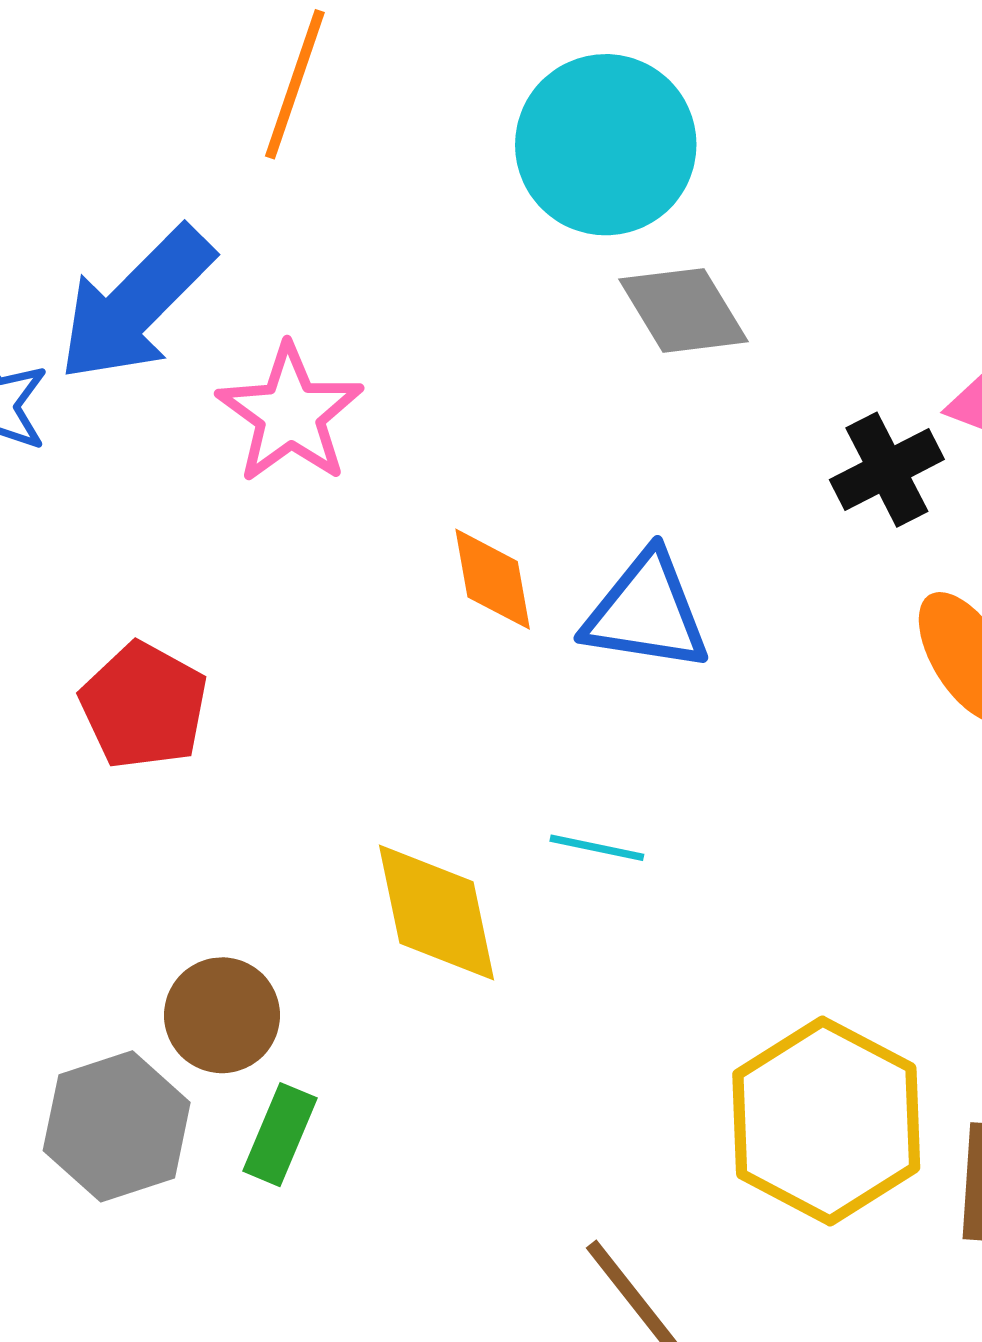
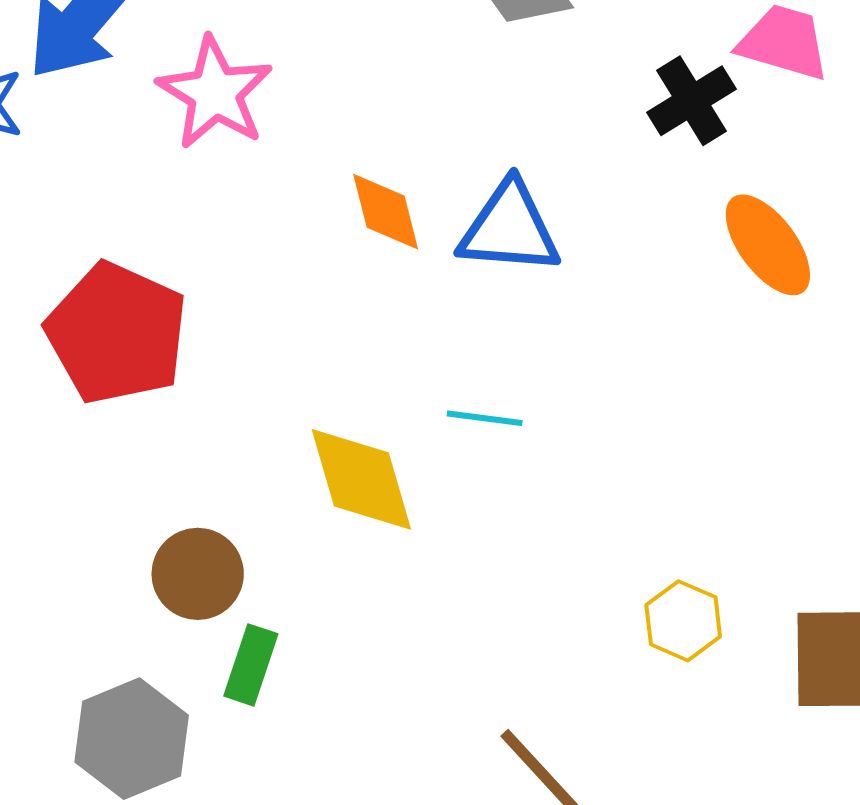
red pentagon: (144, 706) -> (117, 333), size x1.4
yellow hexagon: (826, 1121) -> (683, 621), size x0.5
gray hexagon: (117, 1126) -> (132, 739), moved

